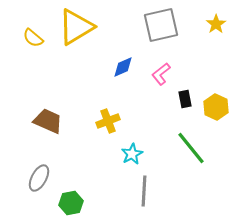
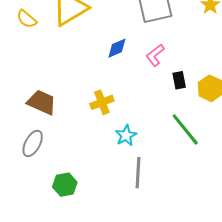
gray ellipse: (39, 178) -> (33, 143), moved

